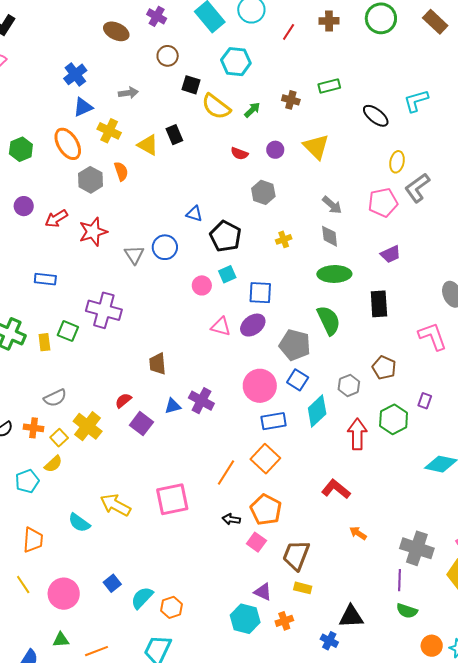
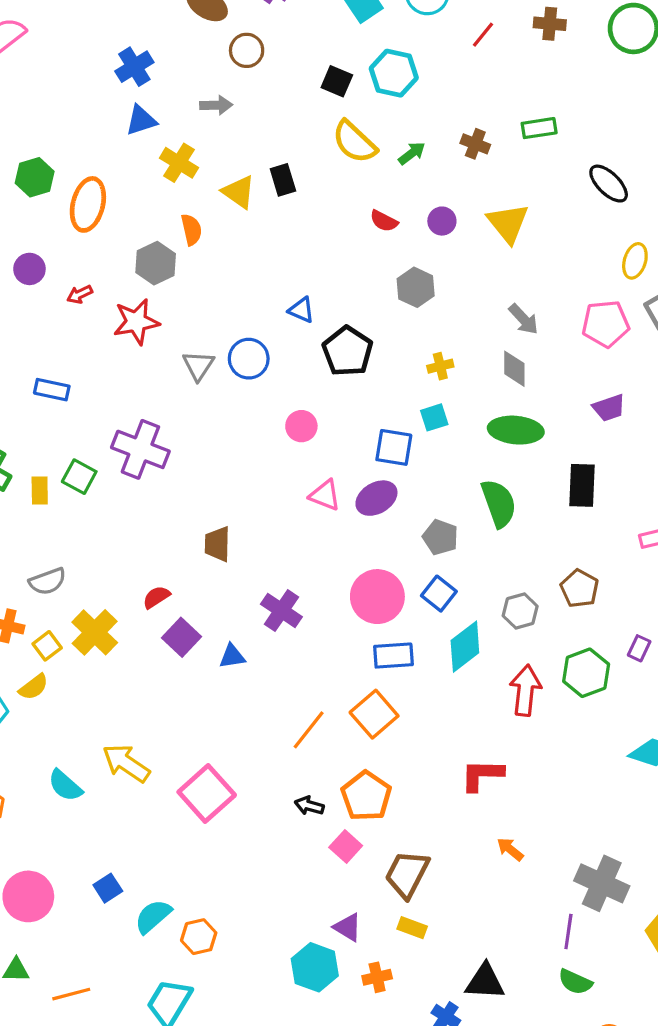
brown circle: (168, 56) -> (247, 50), moved
black square: (191, 85) -> (337, 81), moved
orange ellipse: (68, 144) -> (88, 204), moved, turned 40
gray hexagon: (91, 180) -> (156, 263), moved
red arrow: (56, 219) -> (80, 294), size x0.7
cyan square: (227, 274) -> (434, 417), moved
gray pentagon: (295, 345) -> (440, 537), size x0.7
blue triangle: (173, 406) -> (232, 656), moved
red L-shape: (336, 489) -> (482, 775), turned -44
pink square: (172, 499) -> (207, 794), moved, turned -36

